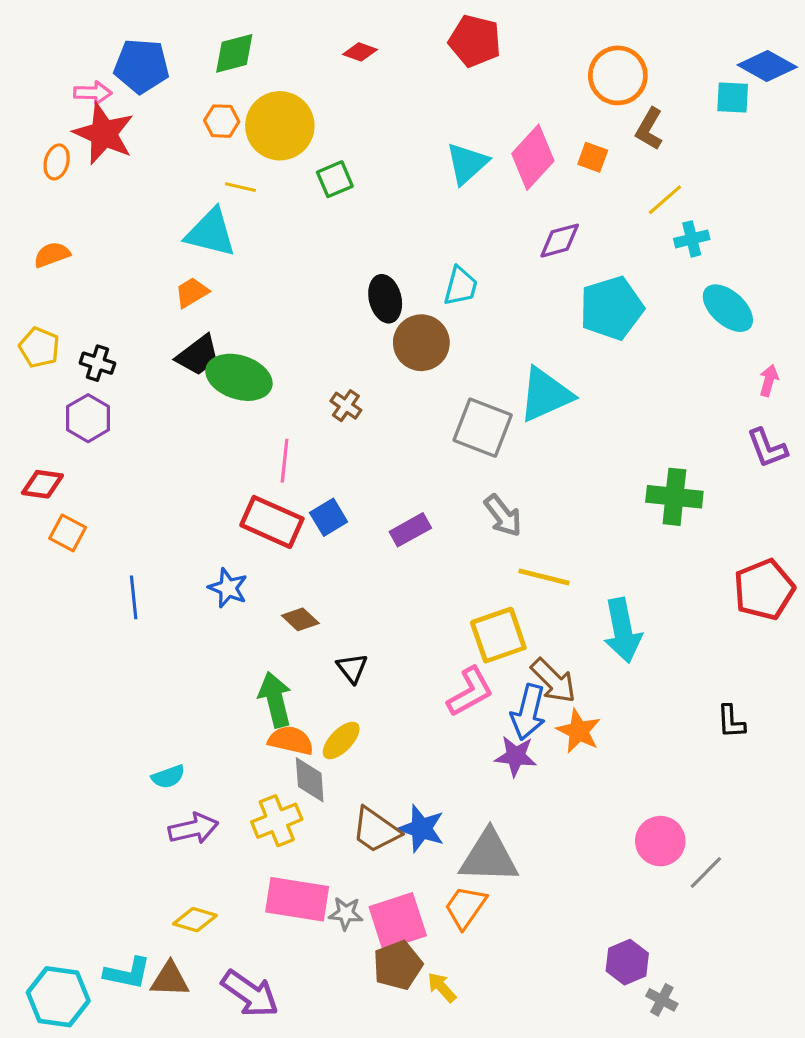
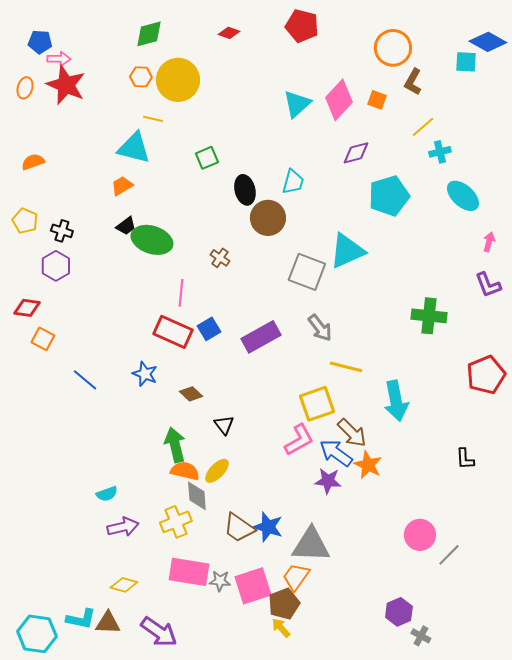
blue pentagon: (141, 66) -> (40, 42), moved, size x0.7
orange ellipse: (57, 162) -> (25, 88), moved
green square: (335, 179) -> (207, 158), moved
black trapezoid: (198, 355) -> (126, 226), size x0.7
purple rectangle: (410, 530) -> (261, 337), size x1.5
blue line: (134, 597) -> (85, 380), turned -44
blue arrow: (528, 712) -> (336, 453), turned 112
brown pentagon: (398, 965) -> (284, 604), moved

